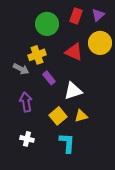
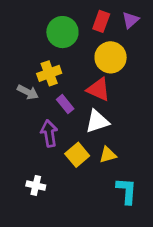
yellow circle: (100, 43) -> (111, 57), moved
red triangle: (74, 52) -> (99, 89), moved
purple arrow: (26, 102) -> (49, 133), moved
cyan L-shape: (67, 143) -> (127, 191), moved

